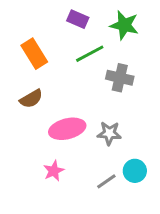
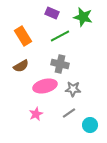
gray cross: (120, 78) -> (60, 64), moved
cyan circle: (135, 171) -> (90, 125), moved
gray line: (106, 181) -> (69, 113), moved

